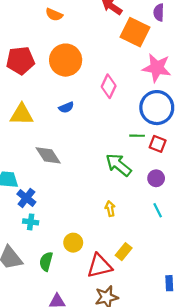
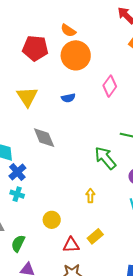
orange semicircle: (54, 15) -> (68, 31), moved
yellow triangle: (22, 115) -> (27, 97), turned 45
green semicircle: (46, 261) -> (18, 243), moved
red triangle: (99, 266) -> (71, 245), size x0.7

